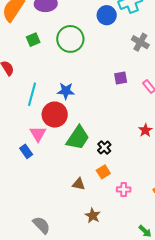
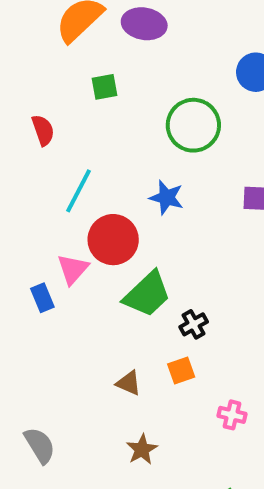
green circle: (70, 39) -> (193, 125), moved
blue star: (66, 91) -> (167, 198), moved
pink cross: (124, 189) -> (232, 415), moved

